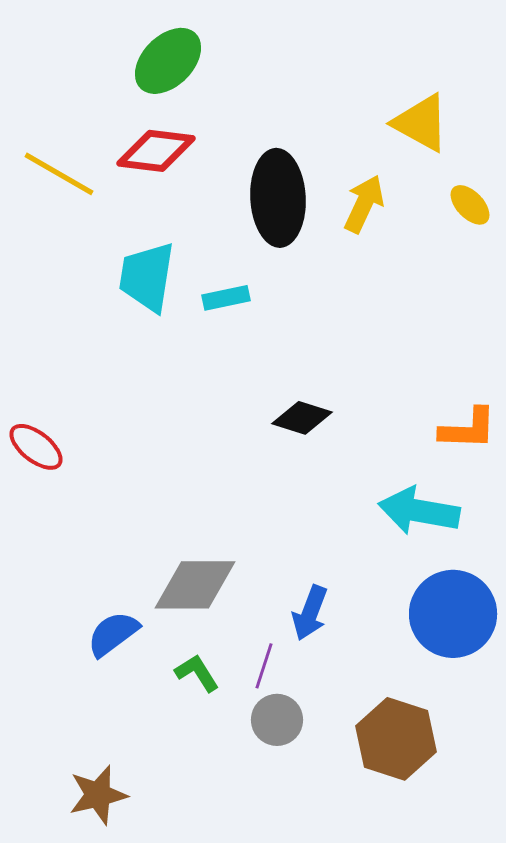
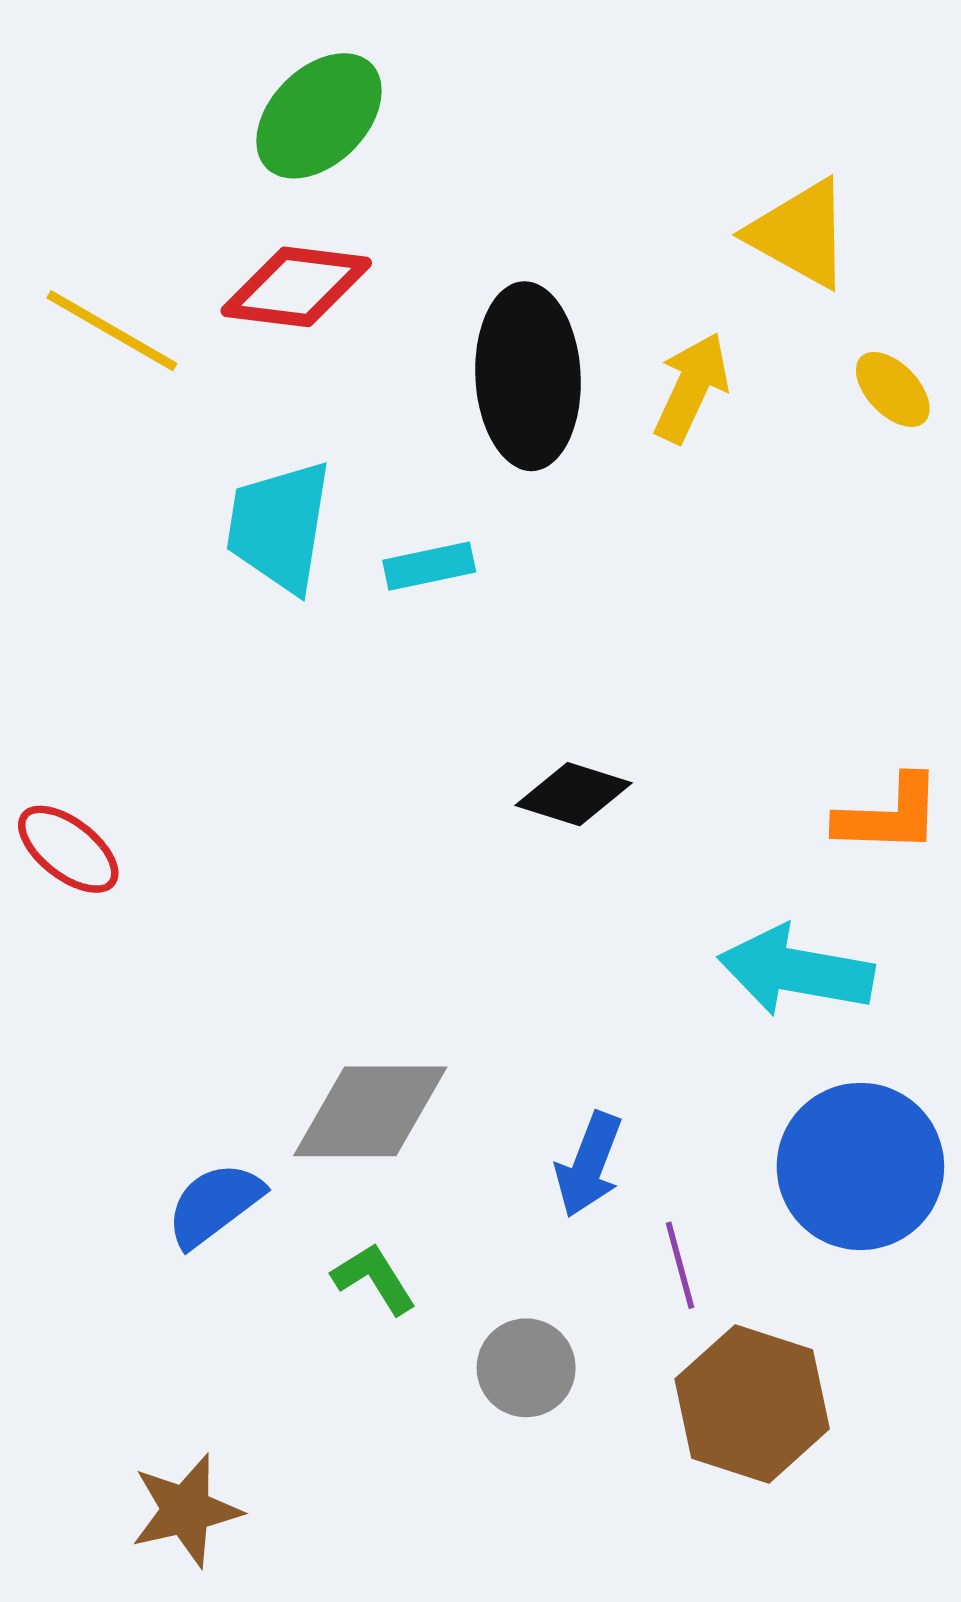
purple line: (264, 666) -> (680, 1265), moved, turned -33

